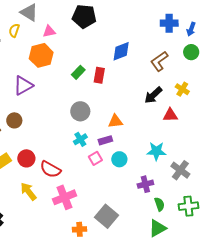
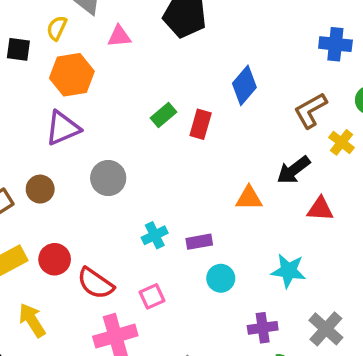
blue diamond: (121, 51) -> (244, 85), turned -35
orange hexagon: (41, 55) -> (72, 75), moved
yellow cross: (182, 89) -> (342, 142), moved
gray circle: (80, 111) -> (108, 178), moved
orange triangle: (115, 121) -> (249, 198), moved
pink square: (95, 158) -> (152, 296), moved
gray cross: (180, 170) -> (326, 329), moved
yellow arrow: (28, 191) -> (32, 320), moved

